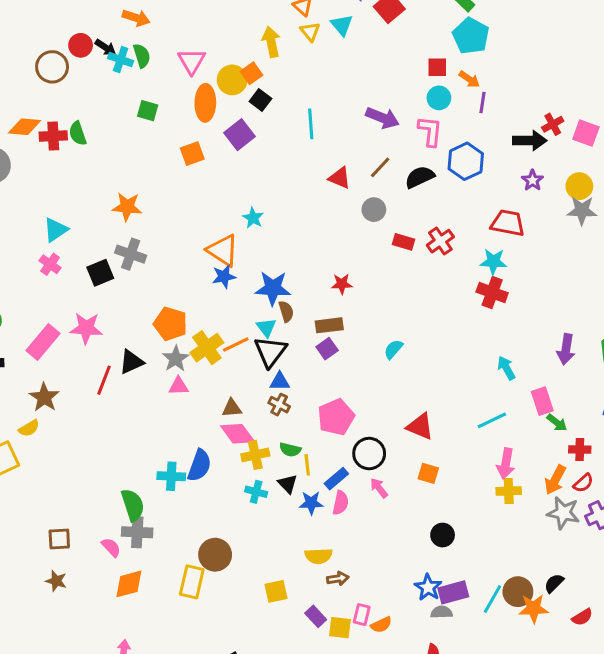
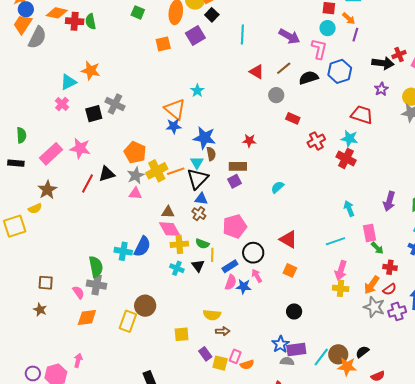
orange star: (127, 207) -> (91, 71), moved
red cross: (440, 241) -> (316, 141), moved
blue star: (311, 503) -> (244, 287), moved

